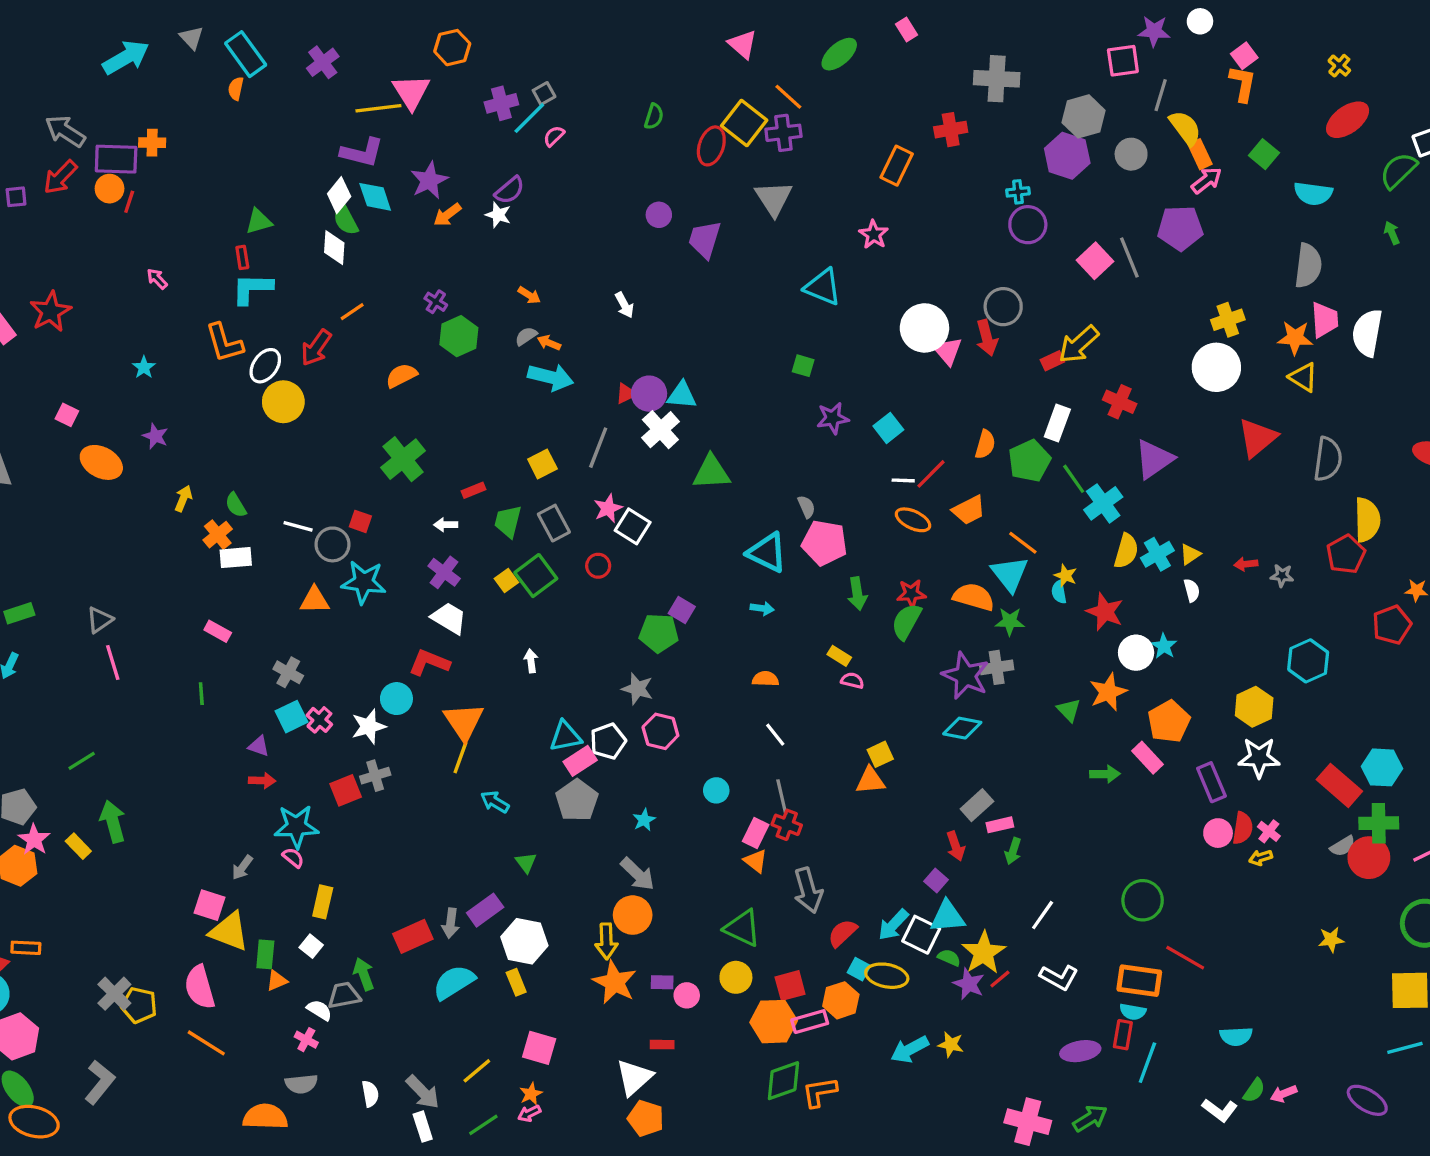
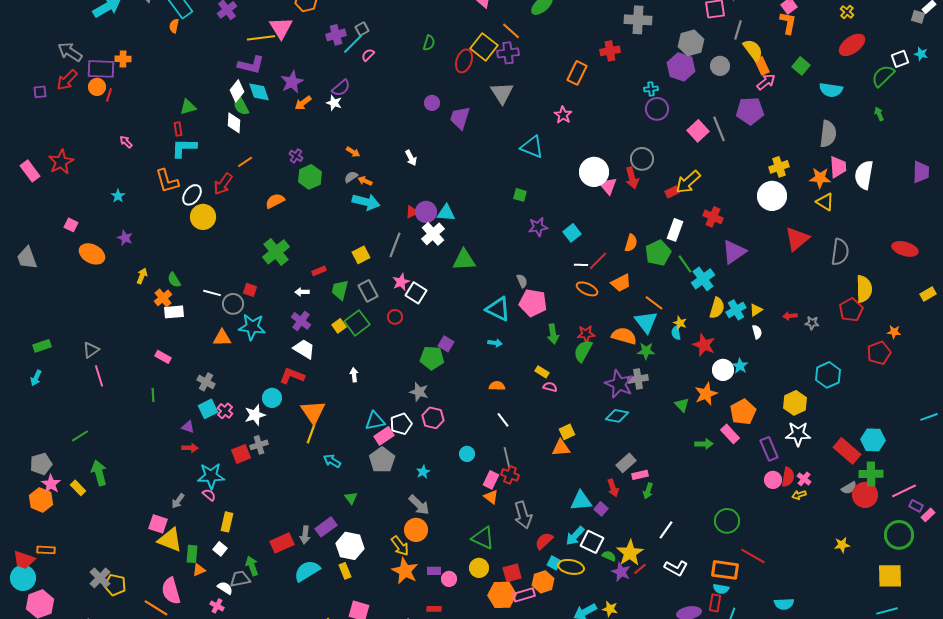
cyan triangle: (947, 917) -> (581, 501), moved
yellow arrow: (606, 941) -> (400, 546), turned -35
pink semicircle: (200, 987) -> (171, 591), moved

